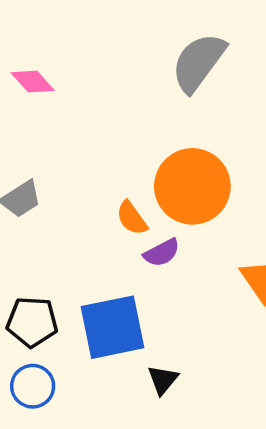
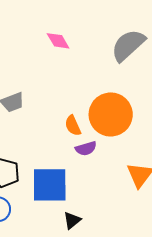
pink diamond: (33, 82) -> (58, 41), moved

